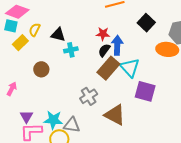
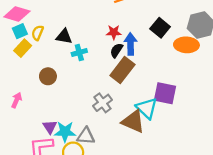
black square: (146, 23) -> (160, 28), moved
cyan square: (11, 26) -> (20, 31), moved, turned -32
cyan triangle: (130, 68) -> (147, 108), moved
purple triangle: (27, 117) -> (50, 127), moved

